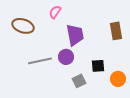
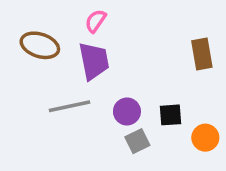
purple trapezoid: (75, 35) -> (94, 61), moved
purple circle: (66, 57) -> (127, 111), moved

